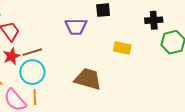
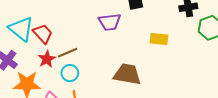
cyan circle: (32, 72) -> (70, 73), size x0.7

